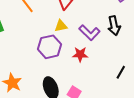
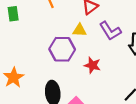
purple L-shape: (90, 33) -> (110, 31), moved

